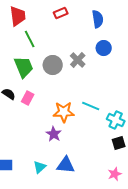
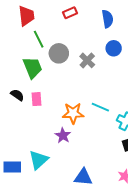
gray circle: (53, 65) -> (59, 53), moved
pink rectangle: (28, 98) -> (37, 99), turned -32
blue triangle: (66, 165) -> (83, 177), moved
cyan triangle: (40, 167) -> (39, 160), moved, size x1.5

